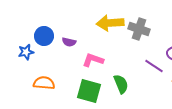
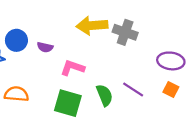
purple line: (154, 66) -> (133, 90), moved

